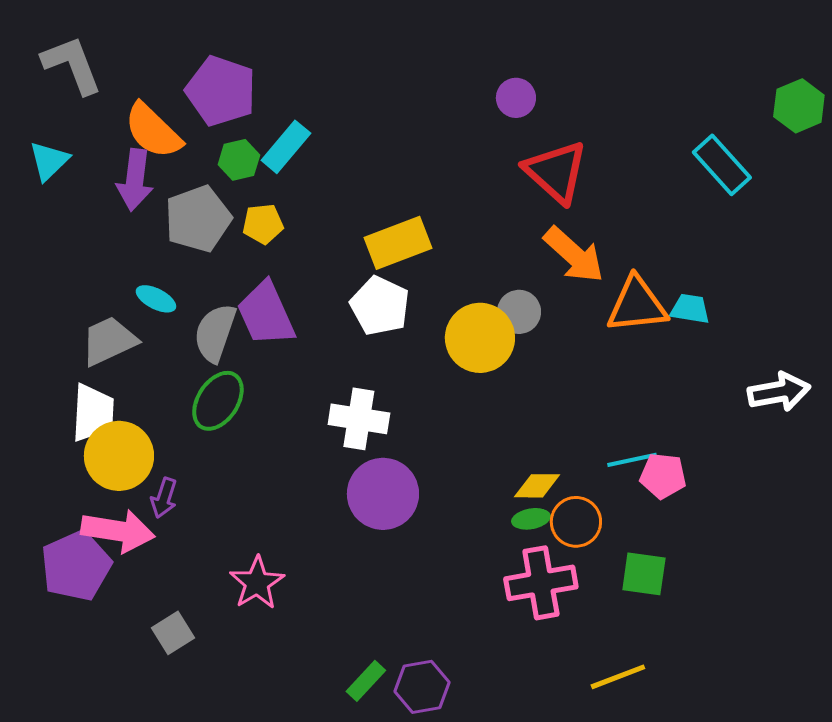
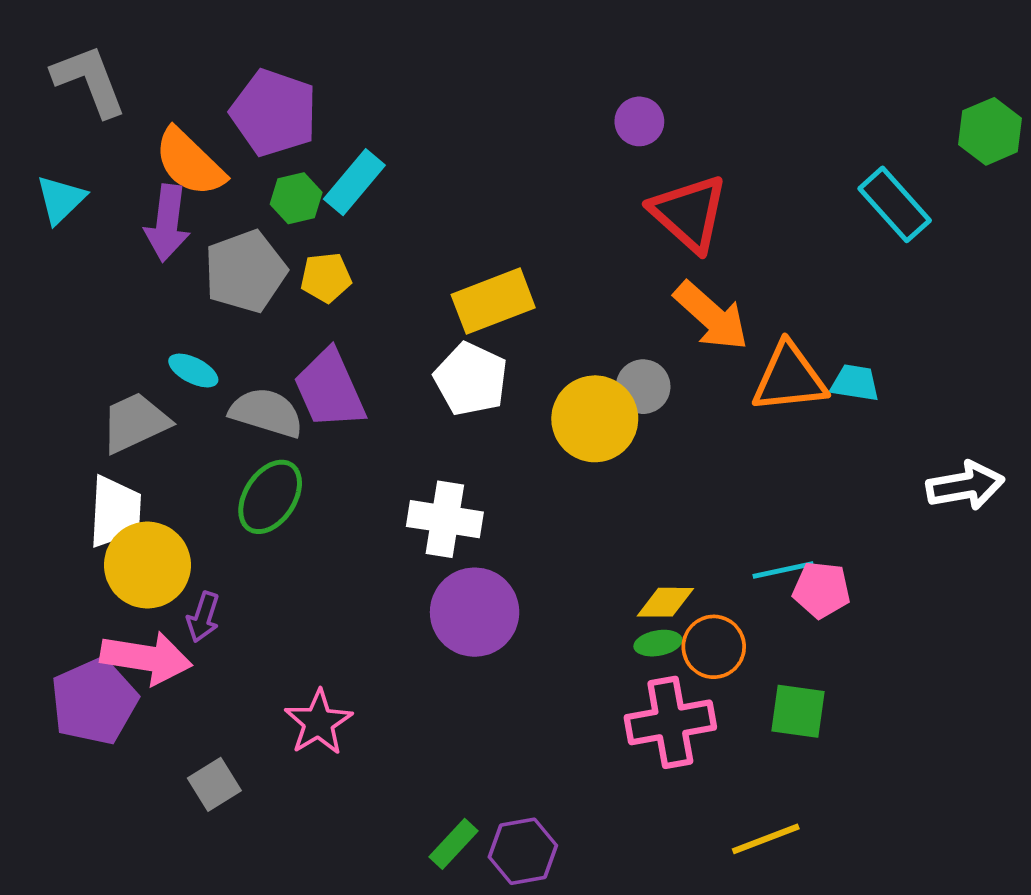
gray semicircle: (215, 333) -> (266, 413), turned 88

